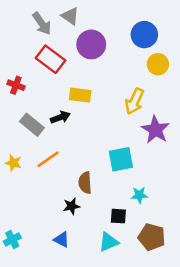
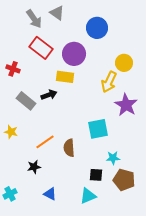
blue circle: (144, 35) -> (97, 28), moved
purple circle: (91, 44) -> (74, 54), moved
yellow circle: (158, 64) -> (124, 63), moved
orange line: (48, 159) -> (45, 142), moved
black star: (71, 206) -> (34, 167), moved
brown pentagon: (152, 237) -> (124, 180), moved

